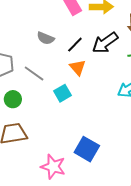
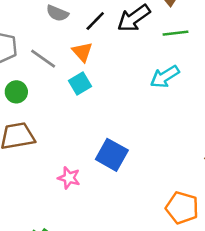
orange triangle: (78, 67) -> (82, 52), moved
pink star: (53, 167) -> (69, 178), size x0.7

